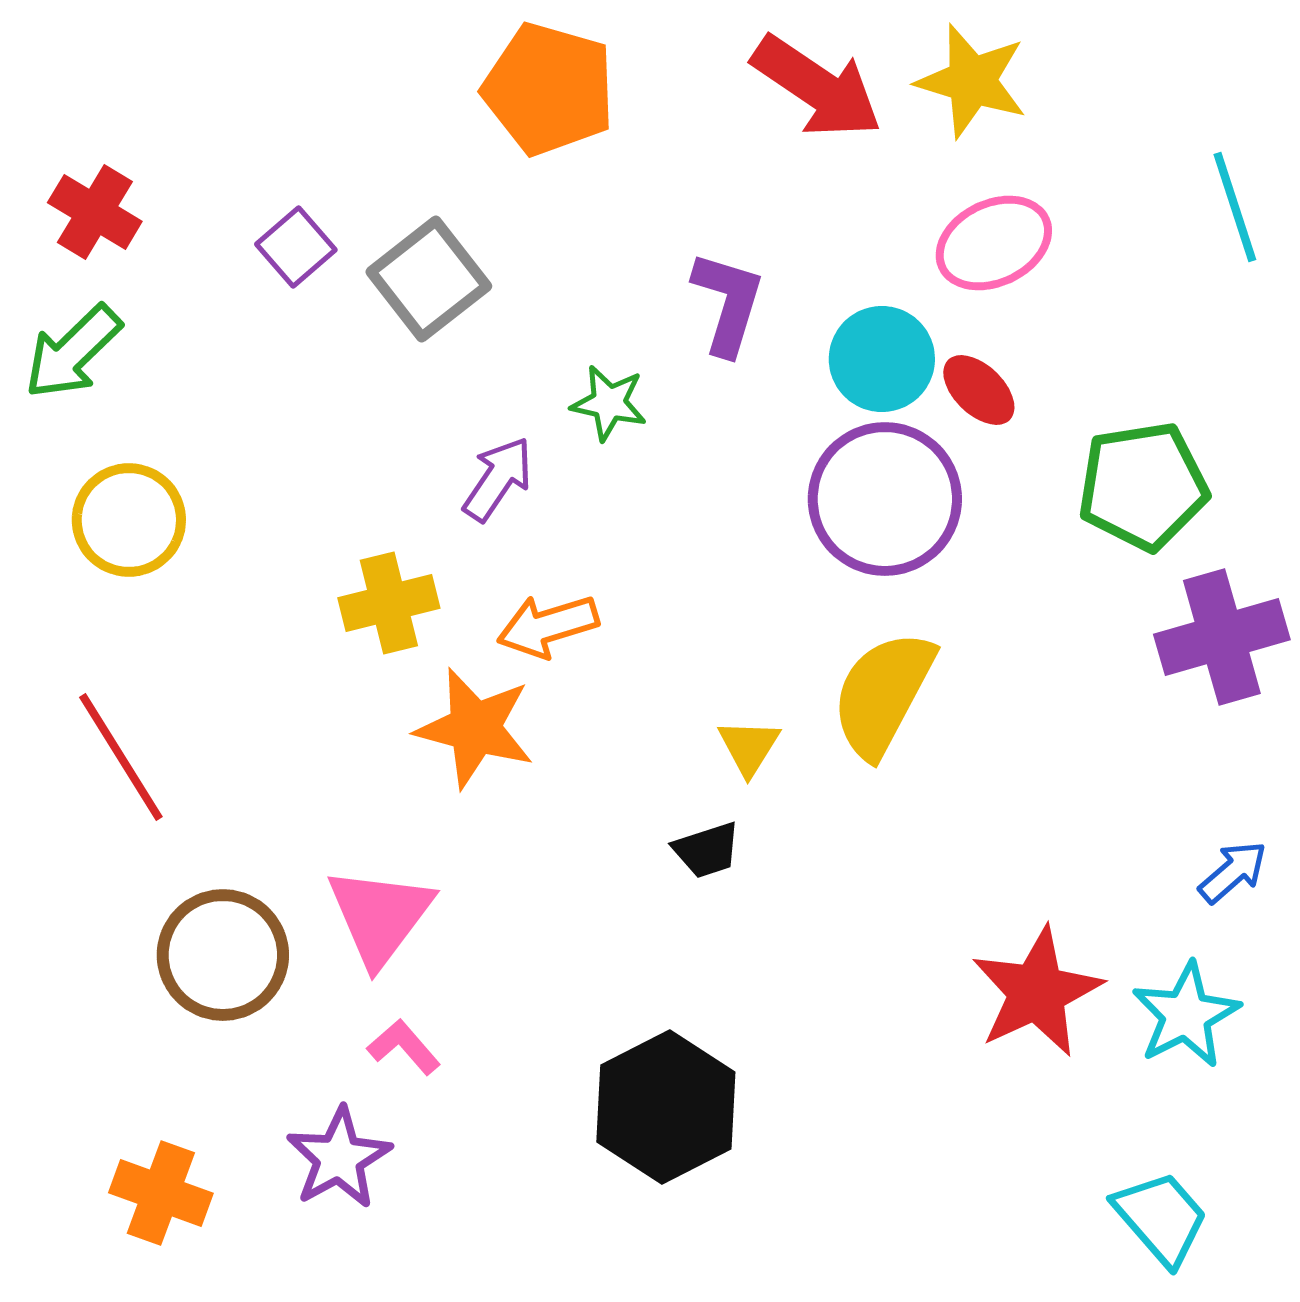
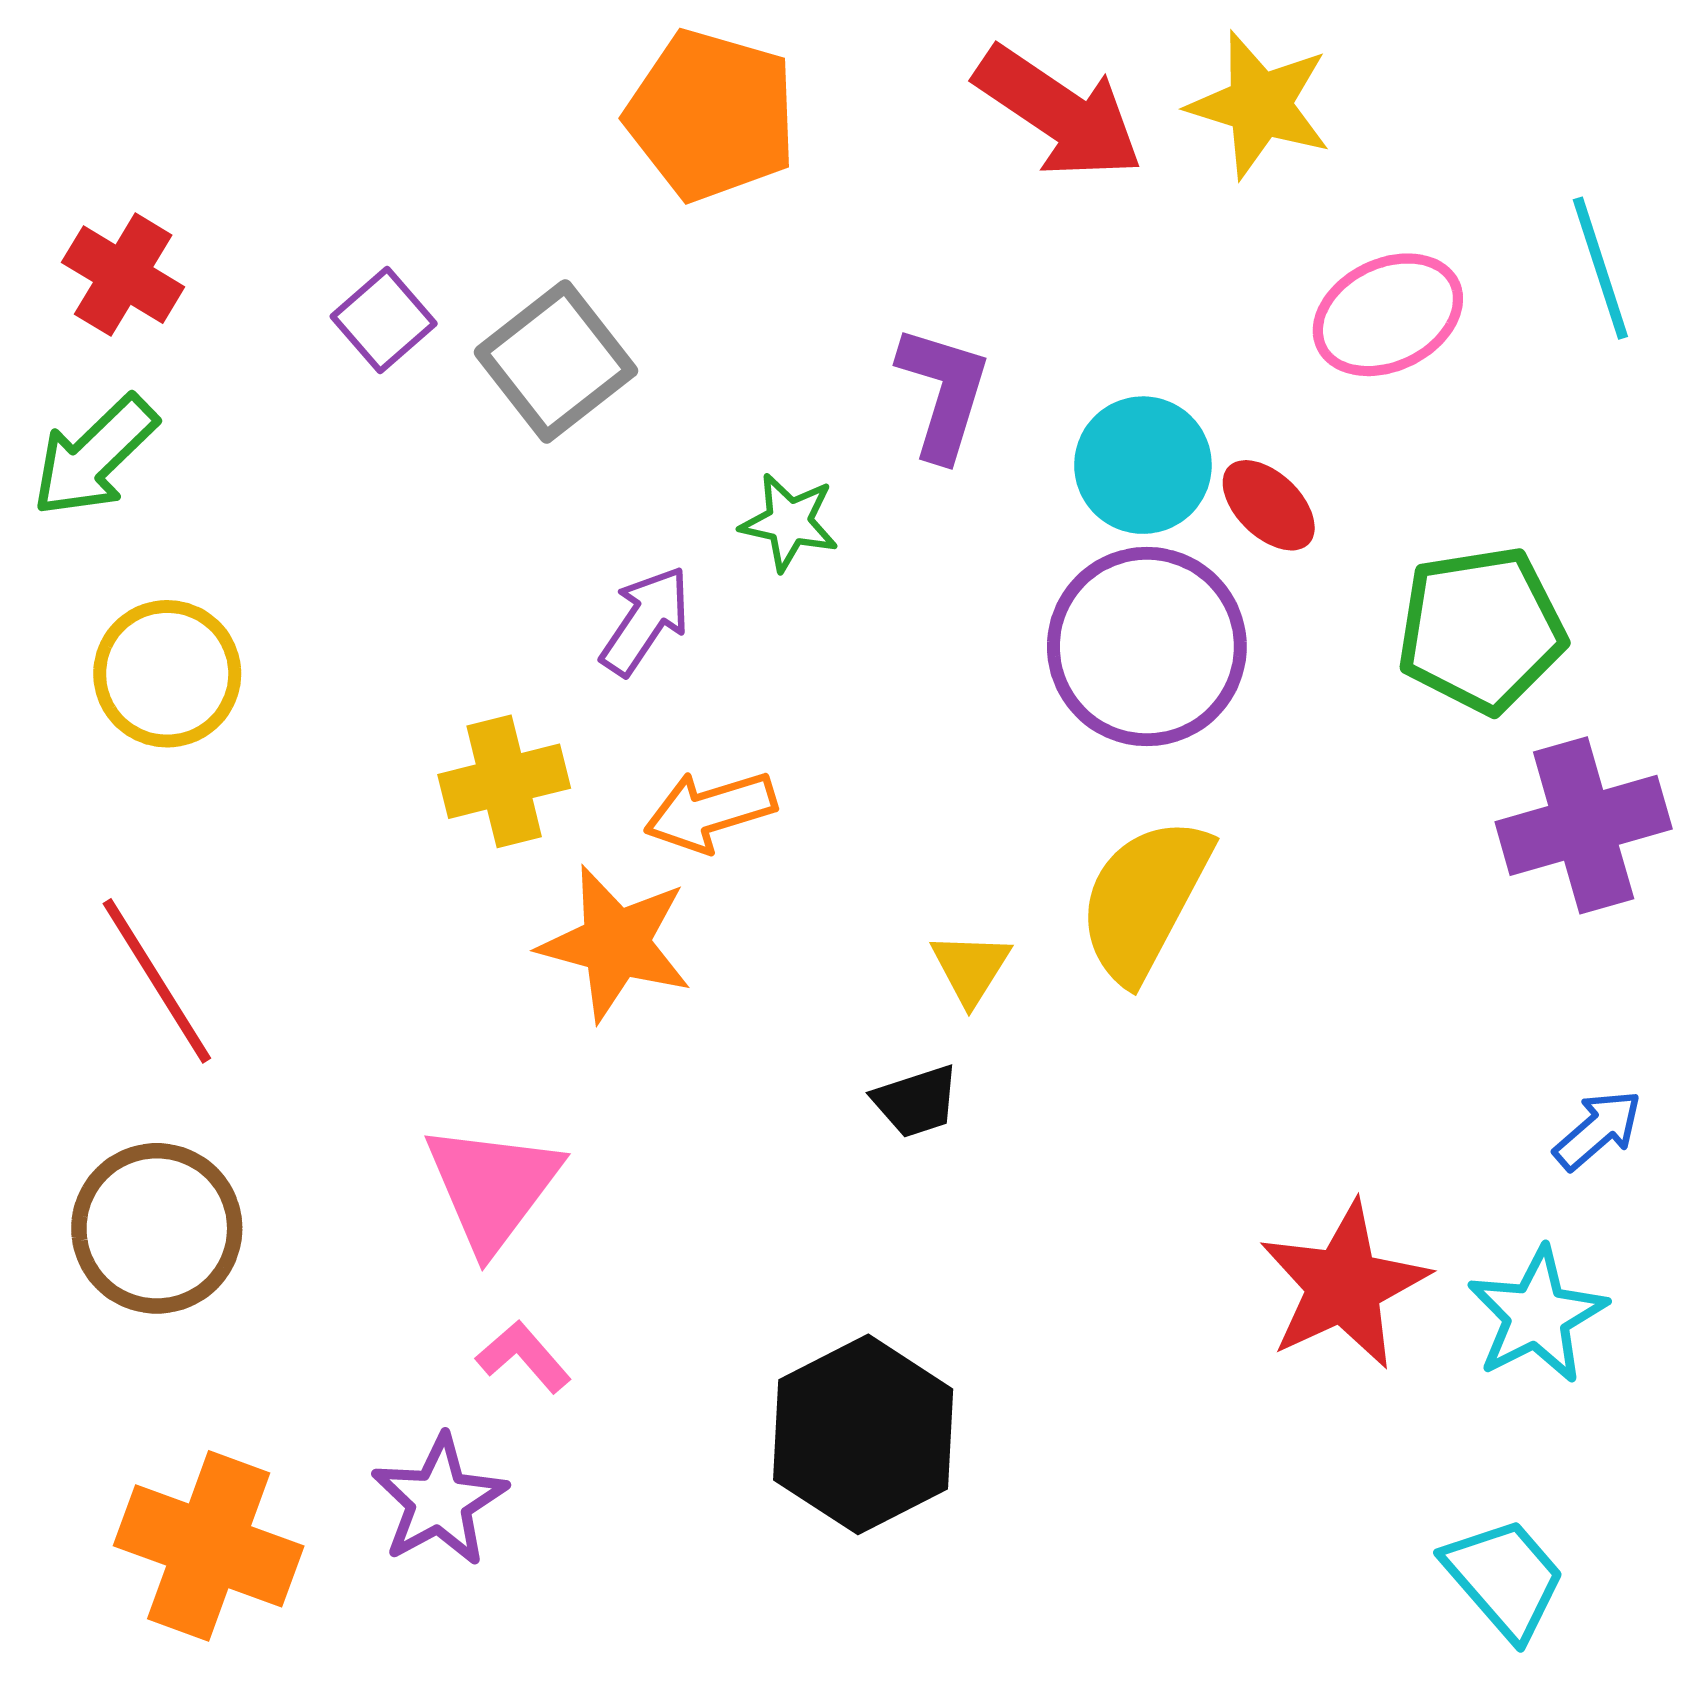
pink ellipse: (994, 243) -> (1388, 315), moved
brown circle: (223, 955) -> (157, 1228), moved
orange cross: (161, 1193) -> (209, 1546), size x1.4

